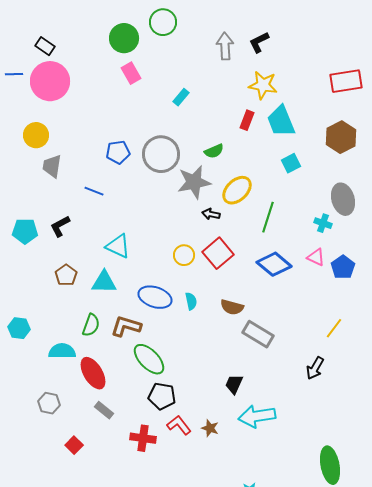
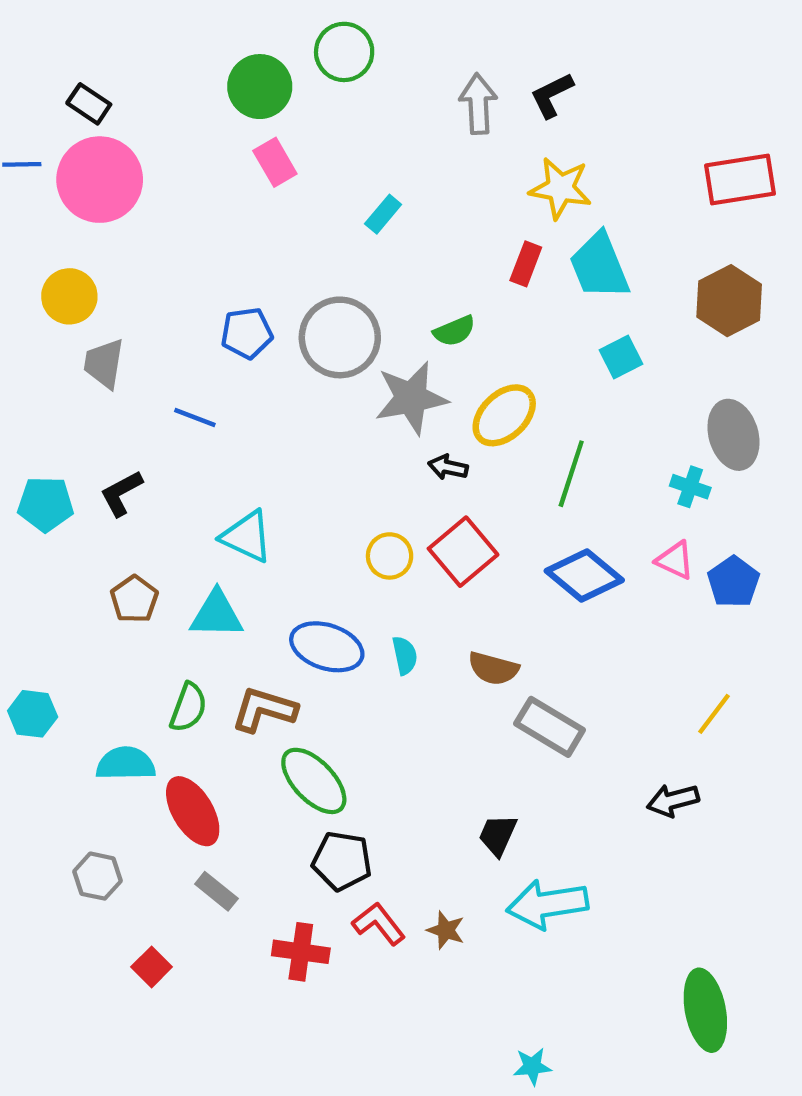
black arrow: (315, 368) -> (673, 800), turned 45

